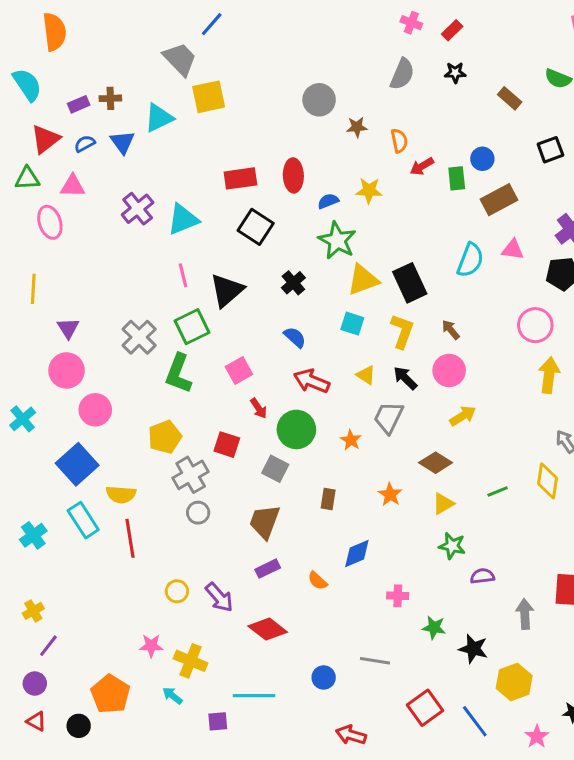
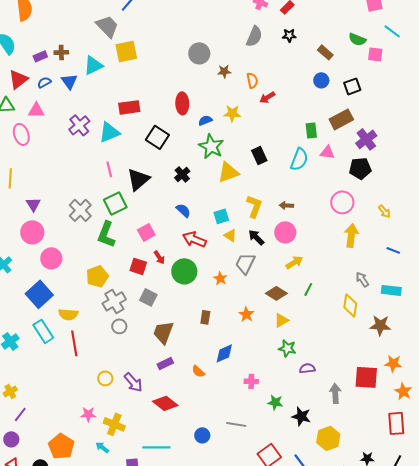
blue circle: (482, 159) -> (321, 80), moved
red rectangle: (240, 178) -> (129, 107), moved
green rectangle: (457, 178) -> (311, 130), moved
brown rectangle: (499, 200) -> (341, 119), moved
black rectangle: (410, 283) -> (259, 155), moved, size x0.7
cyan square: (352, 324) -> (221, 216), moved, turned -35
brown arrow: (451, 330) -> (286, 205), turned -48
red square: (227, 445) -> (138, 266), moved
gray square: (275, 469) -> (148, 297), moved
green line: (498, 491) -> (308, 289), moved, turned -40

